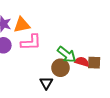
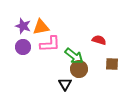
green arrow: (67, 54) -> (74, 56), moved
red semicircle: (82, 62) -> (99, 40), moved

